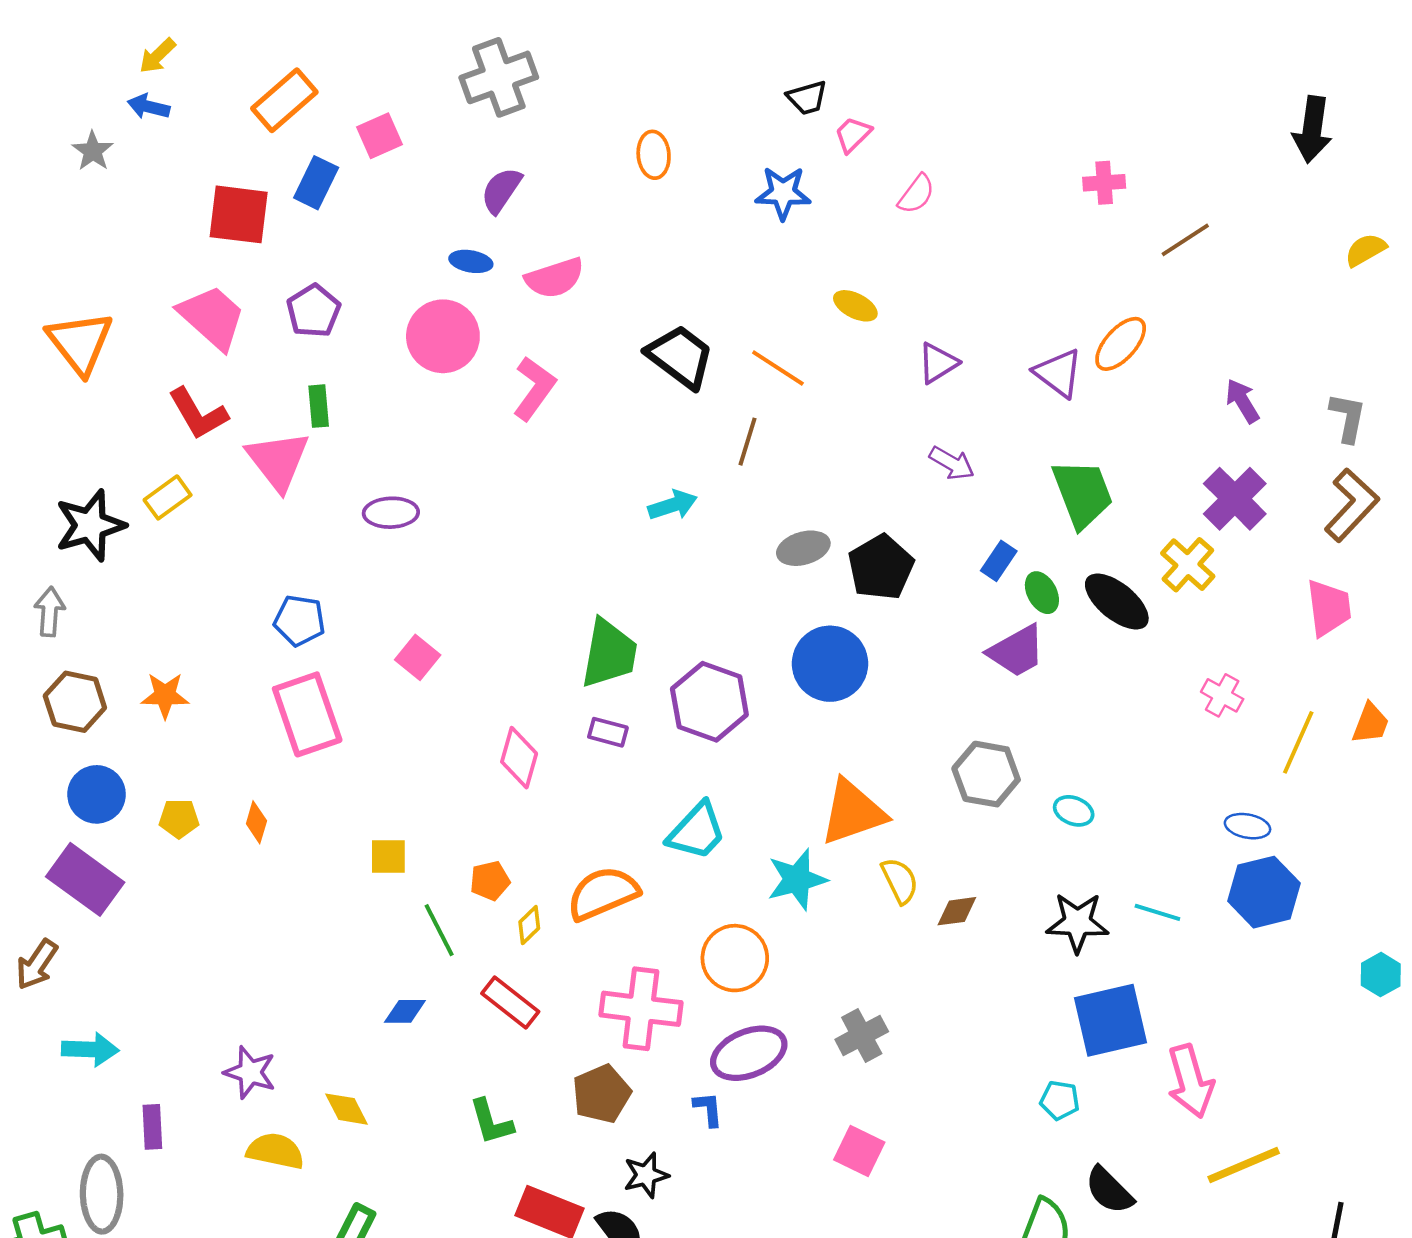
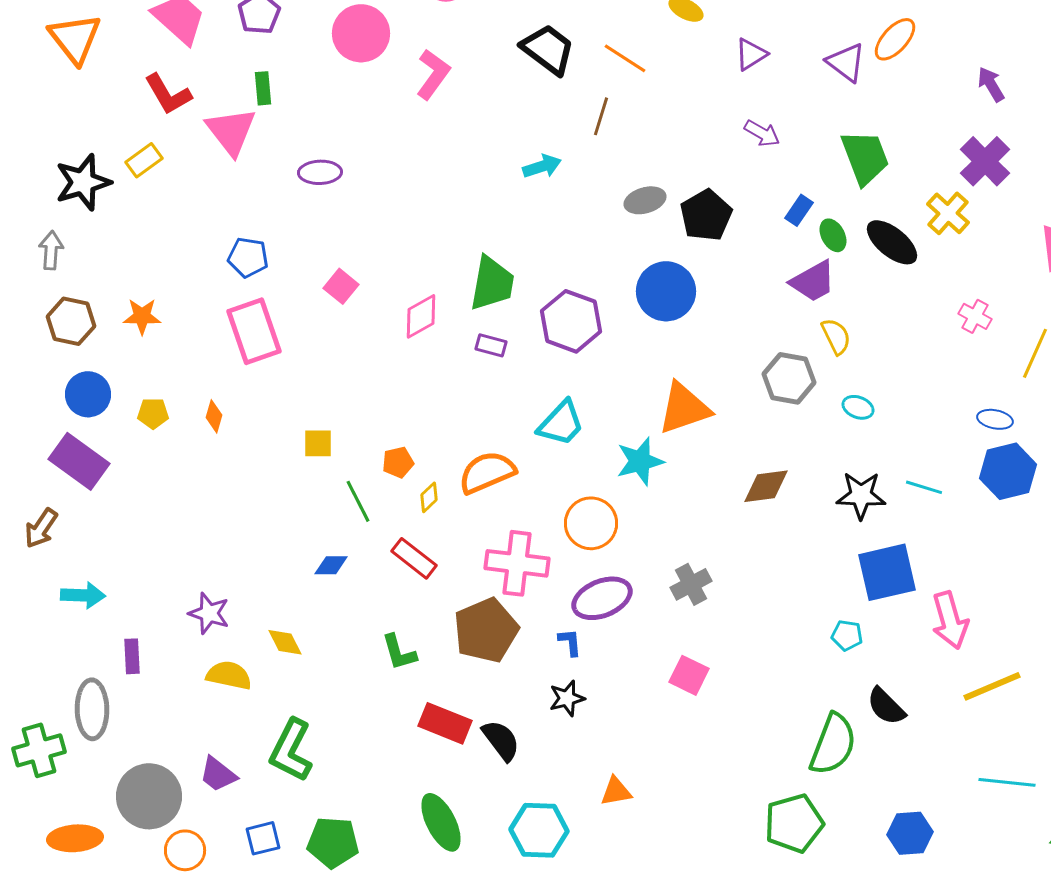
pink diamond: (519, 758) -> (421, 316), moved, turned 45
yellow semicircle: (900, 881) -> (836, 336), moved
brown diamond: (957, 911) -> (766, 486), size x1.4
brown pentagon: (602, 1094) -> (486, 630), size x1.4
black star: (646, 1175) -> (567, 698), moved

